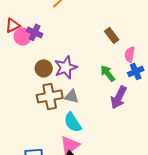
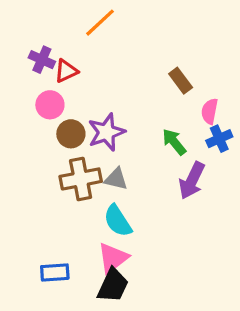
red triangle: (13, 25) -> (66, 71), moved
purple cross: (35, 32) -> (42, 60), moved
pink circle: (23, 36) -> (50, 105), moved

